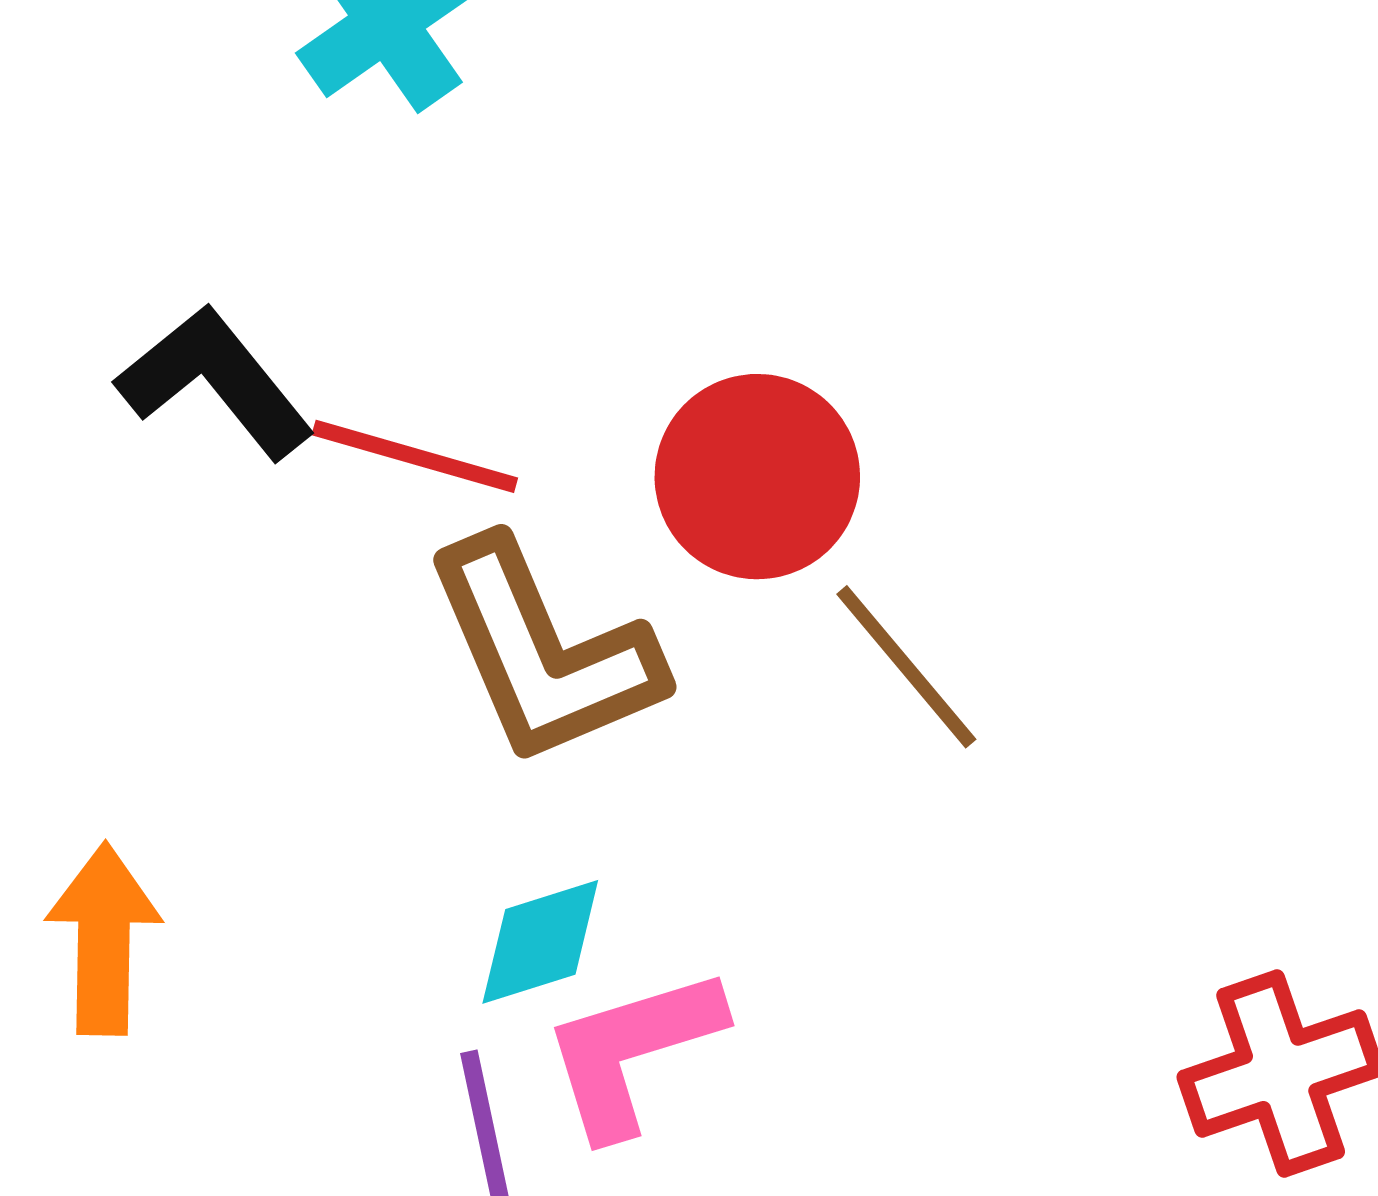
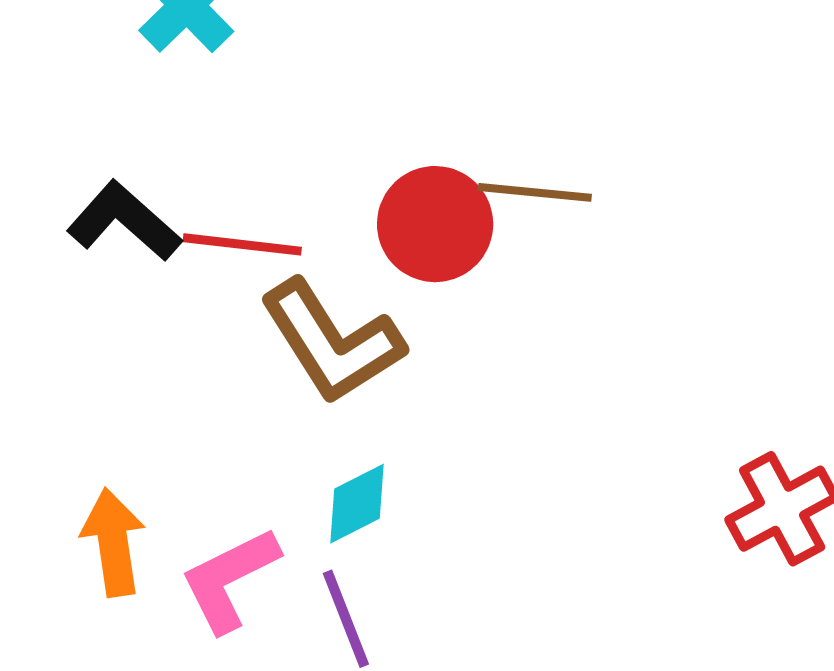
brown line: (906, 667) -> (535, 192), moved, turned -35
pink L-shape: (632, 1051) -> (230, 580), moved

